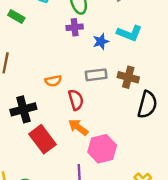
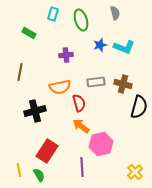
purple cross: (75, 27) -> (66, 55), moved
blue star: (101, 41) -> (100, 45), moved
orange semicircle: (53, 81) -> (60, 87), size x1.5
red rectangle: (43, 139) -> (47, 151), moved, turned 70

